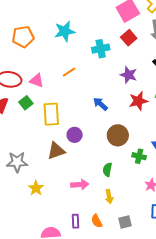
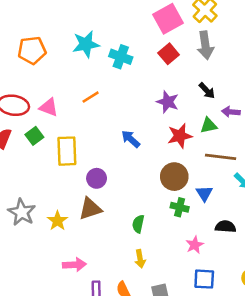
cyan cross: (101, 49) -> (121, 57), moved, turned 30
brown circle: (118, 135) -> (174, 177), moved
brown triangle: (56, 151) -> (90, 209), moved
gray star: (17, 162) -> (22, 212), turned 30
pink arrow: (80, 185) -> (74, 265), moved
yellow star: (36, 188) -> (57, 221), moved

